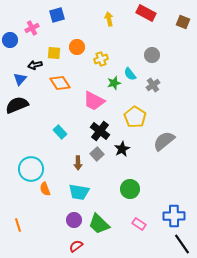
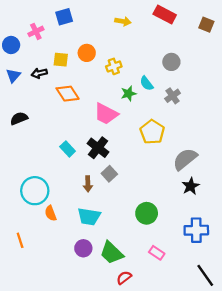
yellow arrow: (109, 19) -> (123, 21), turned 112
blue triangle: (20, 79) -> (13, 75), moved
black semicircle: (17, 105) -> (19, 118), size x0.7
black cross: (100, 131) -> (98, 148), moved
black star: (122, 149) -> (191, 186), moved
blue cross: (174, 216) -> (196, 230), moved
orange line: (18, 225) -> (20, 240), moved
red semicircle: (76, 246) -> (124, 278), moved

